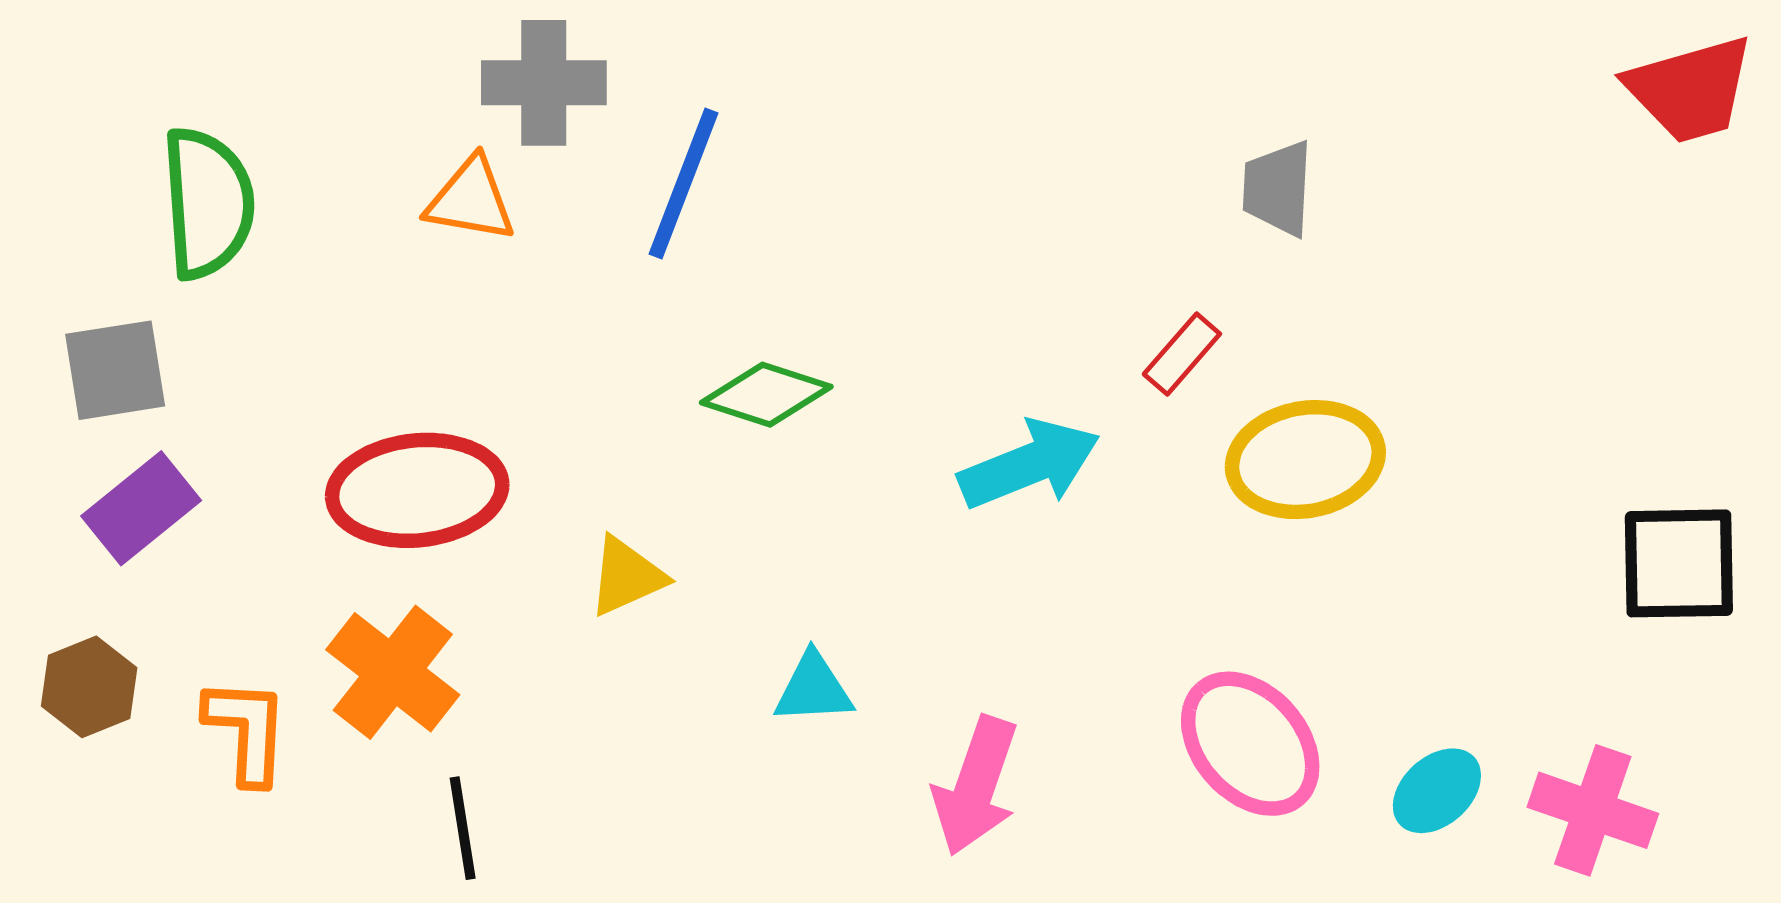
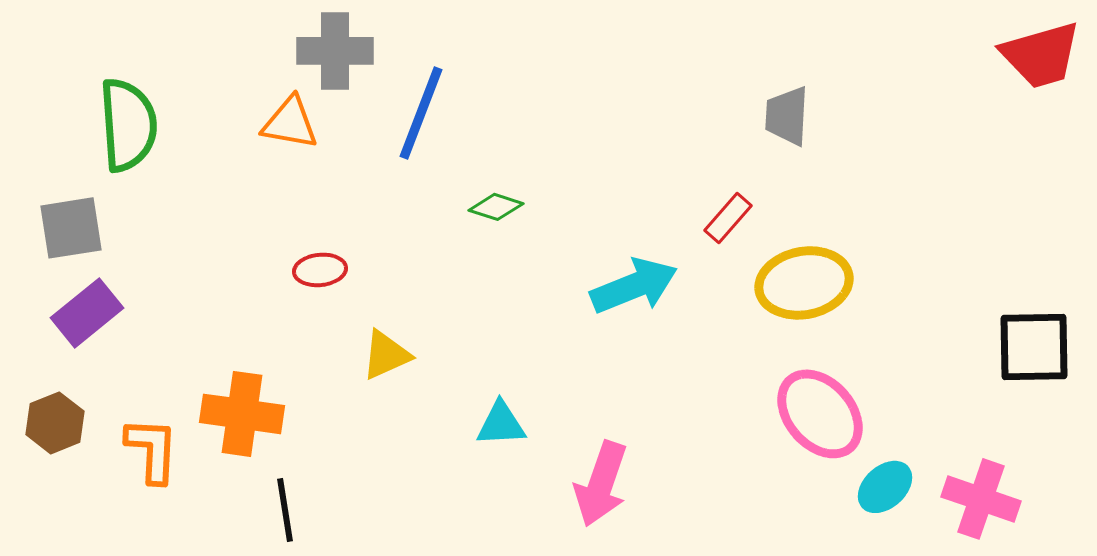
green diamond: (766, 395) -> (496, 207), moved, size x0.7
red ellipse: (417, 490) -> (320, 270), moved, size x0.5
orange cross: (393, 672) -> (242, 414), turned -30
pink ellipse: (1250, 744) -> (820, 414), moved

